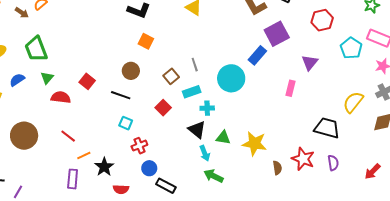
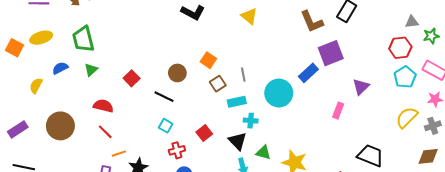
red hexagon: (322, 20) -> (400, 48), moved
orange square: (146, 41) -> (208, 60), moved
red semicircle: (61, 97) -> (103, 106), moved
yellow semicircle: (353, 102) -> (407, 117), moved
red square: (163, 108) -> (204, 133), moved

